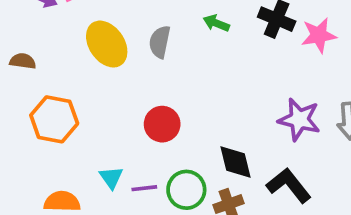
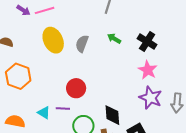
pink star: (319, 35) -> (148, 70), moved, turned 30
cyan triangle: (111, 177) -> (44, 113), turned -32
purple line: (144, 188) -> (63, 108), moved

